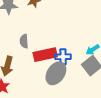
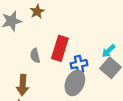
red rectangle: (45, 55) -> (60, 48), moved, turned -50

